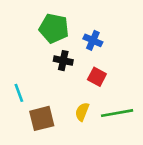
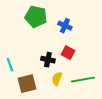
black cross: (63, 61) -> (48, 60), moved

